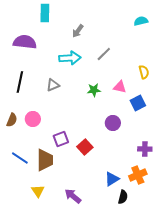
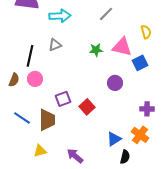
cyan arrow: (70, 58) -> (60, 16), moved
black line: (20, 82) -> (30, 56), moved
pink triangle: (120, 87) -> (122, 47), size x1.5
orange cross: (138, 175) -> (140, 135), turned -30
yellow triangle: (38, 191) -> (40, 151), turned 48

